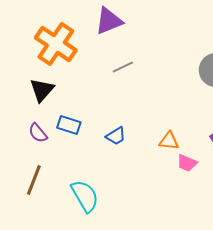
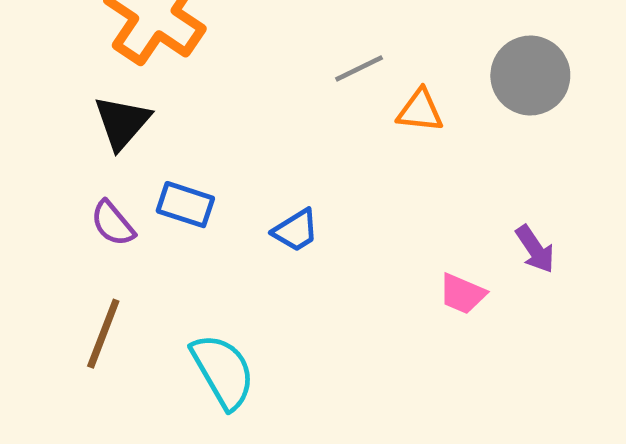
gray line: (123, 67) -> (359, 68), moved
orange triangle: (169, 141) -> (420, 111), moved

